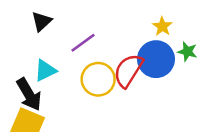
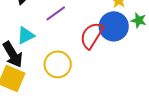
yellow circle: (98, 79) -> (58, 64), moved

